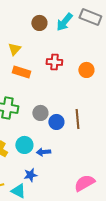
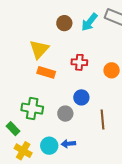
yellow triangle: (14, 49) -> (39, 49), size x1.5
blue circle: (56, 122) -> (81, 97), moved
blue arrow: (43, 152) -> (68, 144), moved

